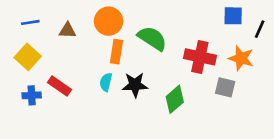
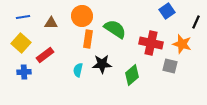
blue square: (233, 16) -> (167, 11), moved, turned -35
cyan semicircle: (106, 82) -> (78, 70), moved
red rectangle: (59, 86) -> (45, 55), moved, turned -72

